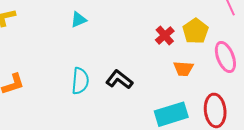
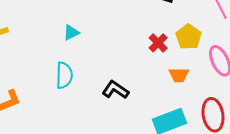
cyan semicircle: (80, 81) -> (64, 75), moved

